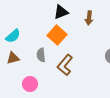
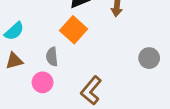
brown L-shape: (65, 65) -> (91, 90), moved
pink circle: (30, 84) -> (43, 82), moved

